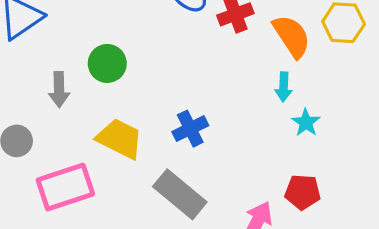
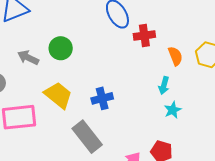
orange semicircle: (292, 36) -> (175, 56), size x0.7
gray arrow: (59, 90) -> (28, 58), turned 105

